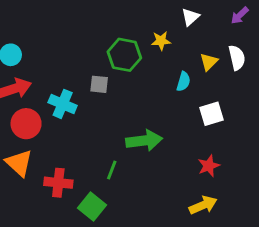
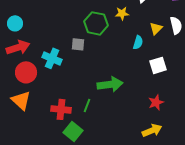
red cross: (58, 183) -> (61, 109), moved

